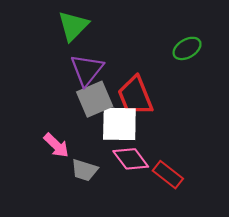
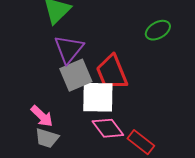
gray trapezoid: (85, 170) -> (47, 138), moved

